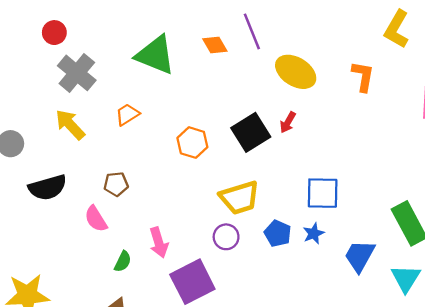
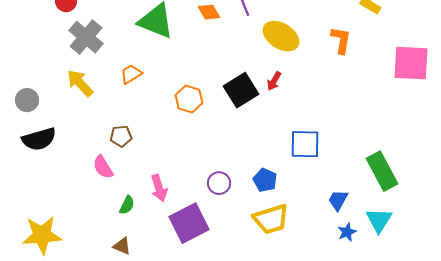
black semicircle: (48, 187) -> (39, 139), moved
yellow trapezoid: (240, 198) -> (271, 219), moved
blue star: (314, 233) -> (347, 232), moved
blue trapezoid: (360, 256) -> (338, 200), size x0.7

